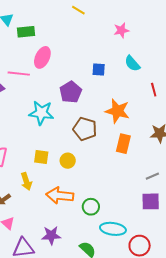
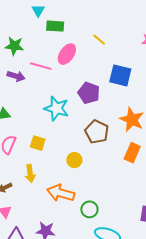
yellow line: (78, 10) -> (99, 40), moved
blue square: (99, 69) -> (120, 75), size x1.6
purple pentagon: (71, 92) -> (89, 93), turned -30
yellow square: (41, 157) -> (38, 143), moved

